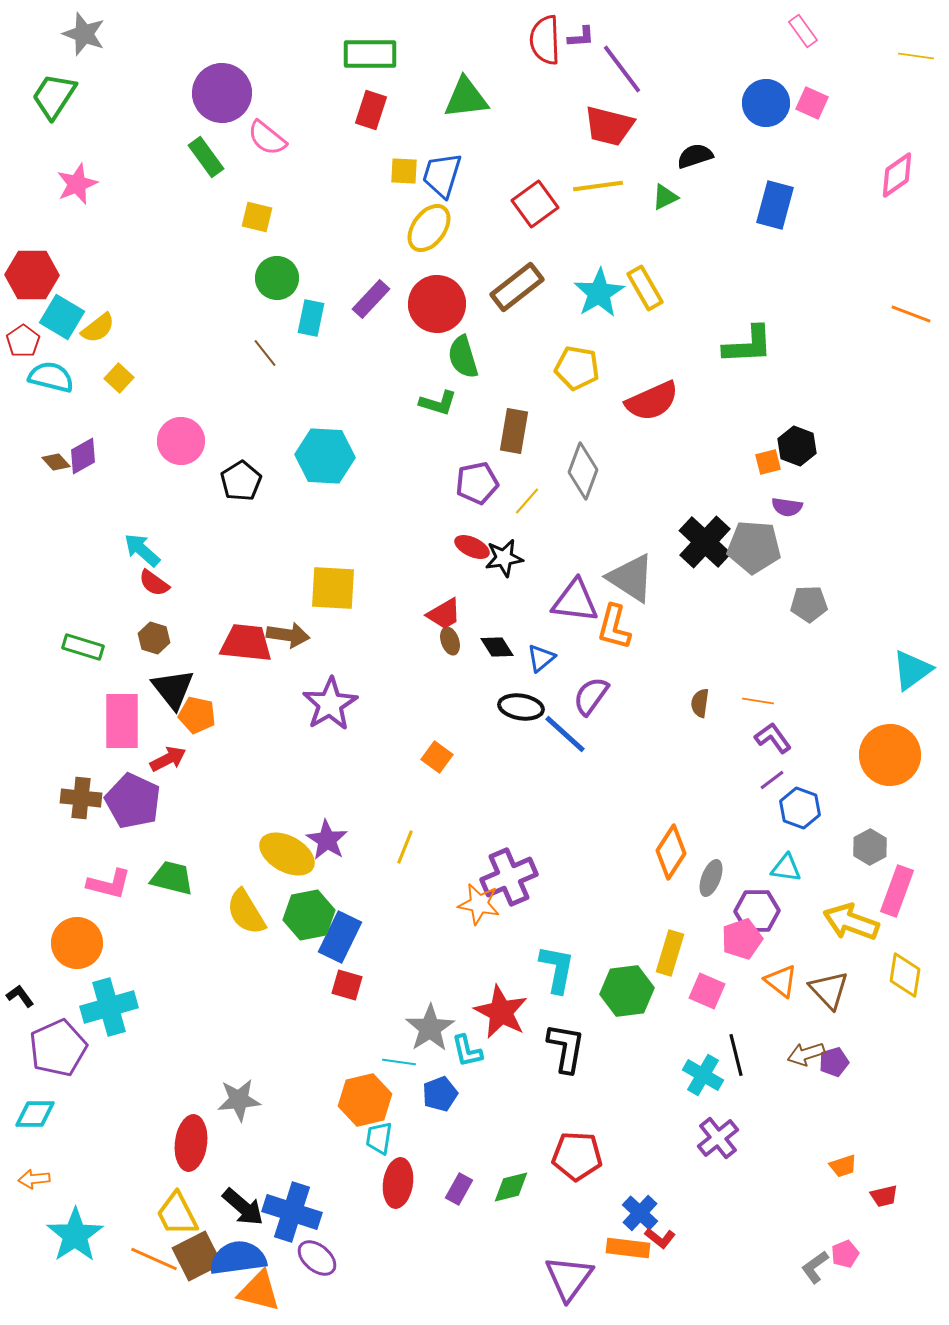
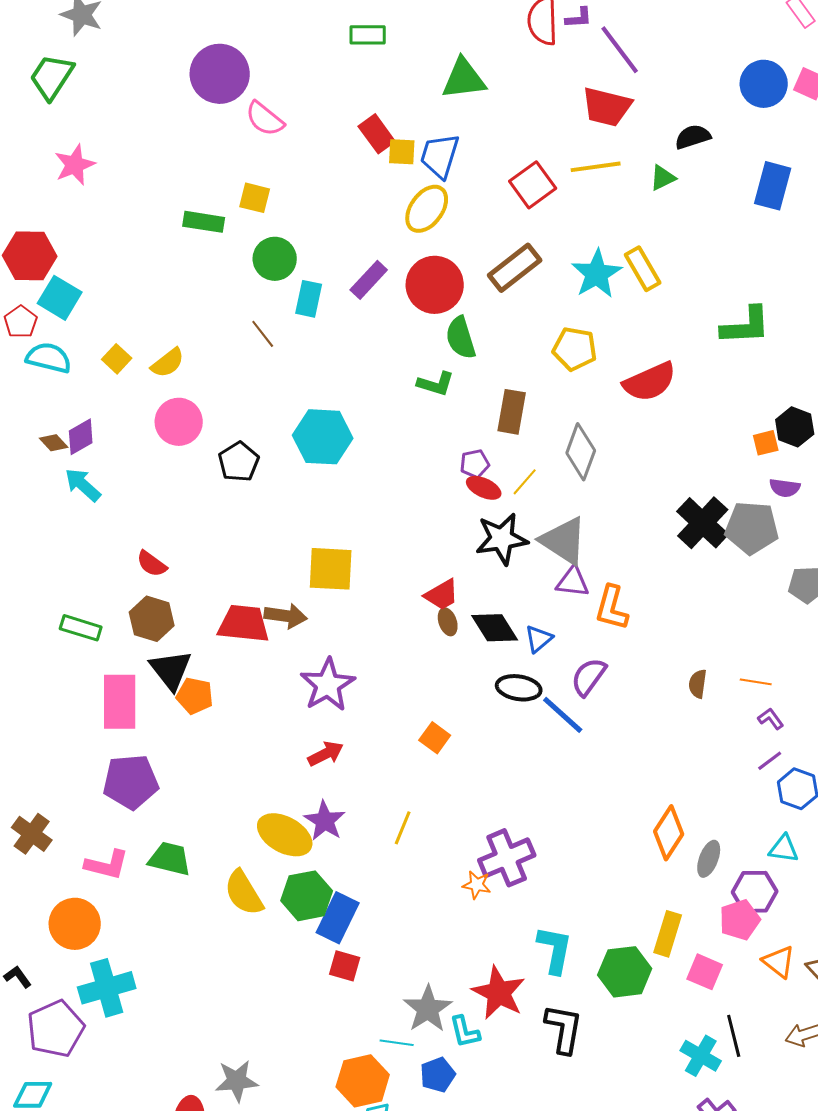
green rectangle: (370, 54) -> (368, 35), size x0.7
red rectangle: (371, 110) -> (377, 134), moved, turned -54
green rectangle: (206, 157) -> (204, 222), moved, turned -45
yellow semicircle: (98, 328) -> (168, 363), moved
purple pentagon: (477, 483) -> (475, 464), size x0.7
red ellipse: (472, 547) -> (484, 488), moved
cyan arrow: (142, 550) -> (83, 485), moved
black star: (504, 558) -> (502, 539), size x1.4
gray triangle: (631, 578) -> (564, 541), moved
purple triangle: (575, 601) -> (573, 582), size x0.7
brown hexagon: (154, 638) -> (152, 619), size x1.4
black diamond: (497, 647) -> (495, 628), size x1.4
purple L-shape: (773, 738) -> (771, 719), size x0.7
red arrow: (168, 759) -> (326, 754), moved
brown cross: (81, 798) -> (32, 834), moved, turned 30
purple pentagon: (133, 801) -> (131, 782), turned -30
orange star: (479, 904) -> (477, 885), size x0.7

